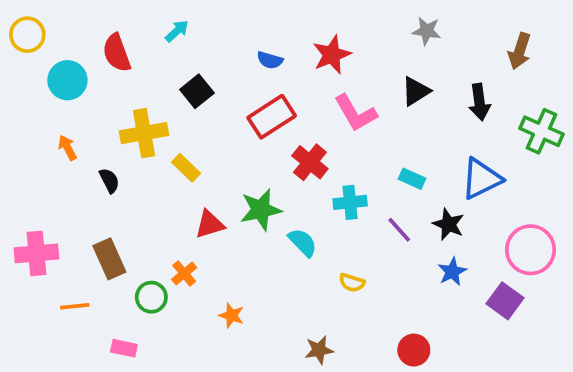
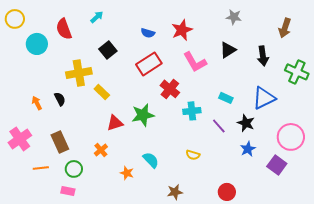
orange arrow: (67, 148) -> (37, 103), moved
cyan semicircle: (303, 242) -> (151, 160), moved
pink cross: (36, 253) -> (20, 139), turned -30
green circle: (151, 297) -> (74, 169), moved

